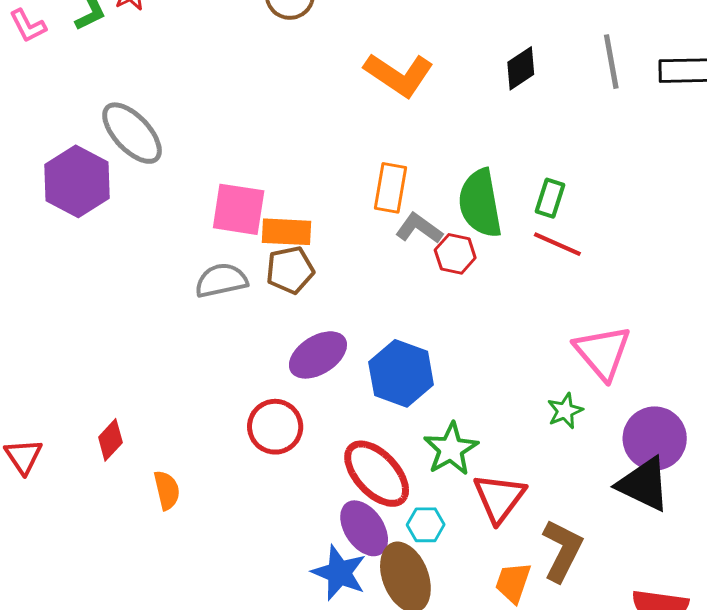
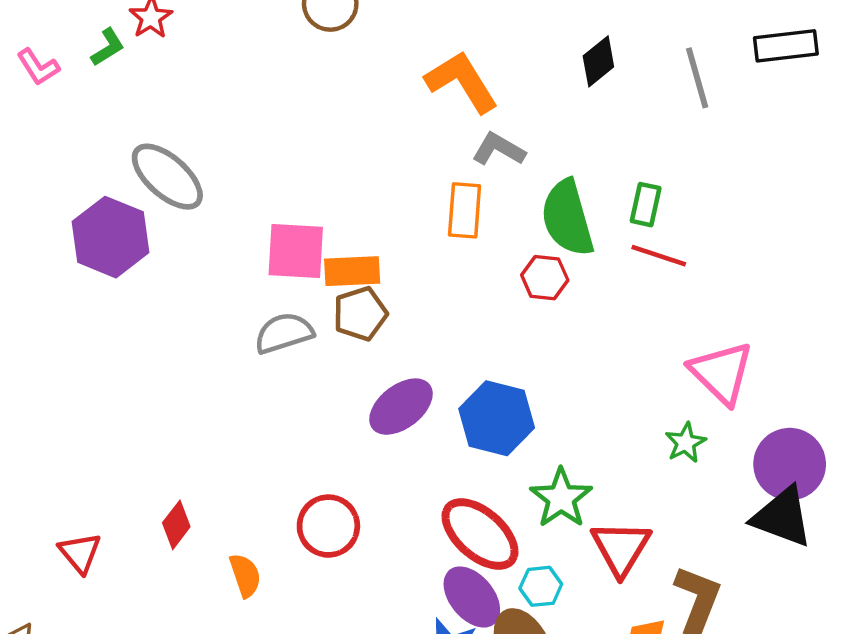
gray line: (611, 62) -> (697, 78), moved
orange L-shape: (399, 75) -> (462, 82), turned -150
gray L-shape: (419, 228) -> (499, 149), moved
red circle: (275, 427) -> (328, 526), moved

